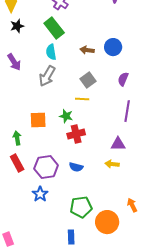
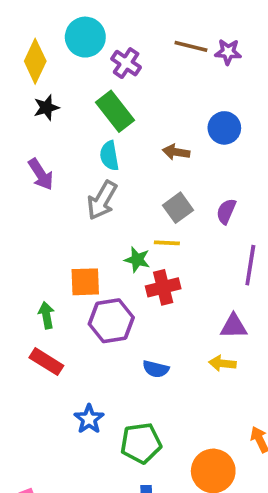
blue circle: (113, 47) -> (224, 128), moved
purple semicircle: (123, 79) -> (226, 211), moved
green star: (66, 116) -> (137, 260), moved
red cross: (76, 134) -> (163, 287), moved
red rectangle: (17, 163) -> (46, 362), turned -30
purple hexagon: (46, 167) -> (111, 321), moved
green pentagon: (81, 207) -> (141, 443), moved

